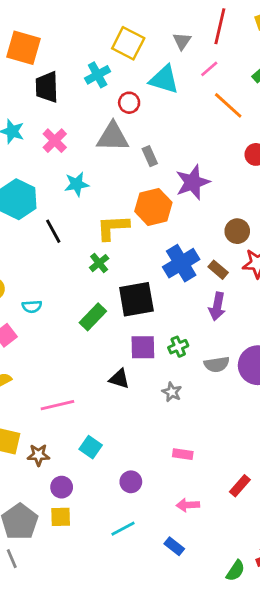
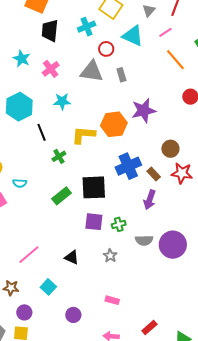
gray rectangle: (150, 156) -> (121, 75), moved
green cross: (99, 263) -> (59, 156), moved
black triangle: (119, 379) -> (72, 257), moved
pink line: (57, 405) -> (29, 255), turned -35

